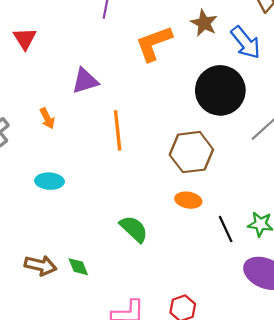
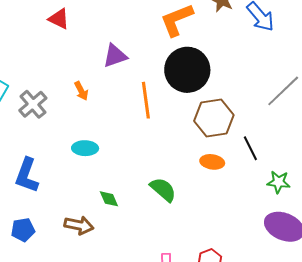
red triangle: (25, 39) -> (59, 19), turned -30
black circle: (220, 90) -> (187, 70), moved
black line: (226, 229) -> (250, 148), moved
green diamond: (78, 267) -> (109, 199), moved

